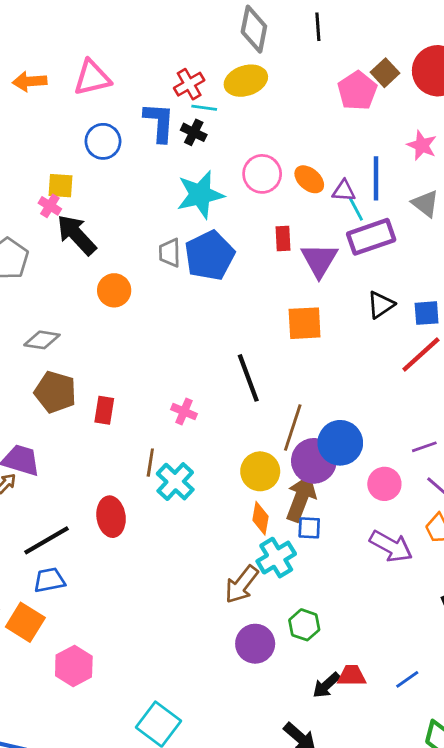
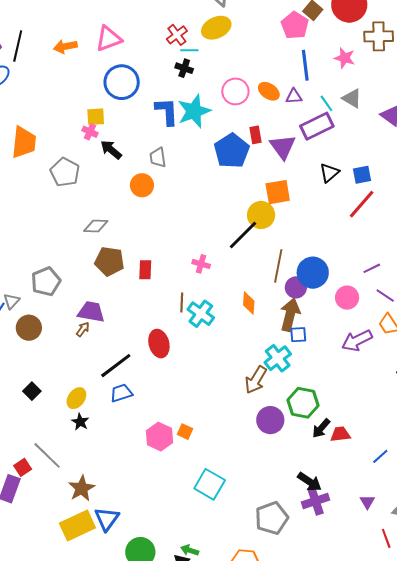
blue L-shape: (159, 122) -> (167, 111), moved
blue circle: (103, 141) -> (122, 82), size x1.4
blue line: (376, 178) -> (305, 65), moved
cyan line: (356, 209) -> (326, 103), moved
black arrow: (77, 235) -> (111, 150), size x0.7
gray trapezoid: (170, 253) -> (158, 157), moved
blue pentagon: (210, 256) -> (232, 151), moved
black line: (248, 378) -> (243, 235), turned 72
purple circle: (314, 461) -> (296, 287), size x0.7
yellow circle: (260, 471) -> (261, 215), moved
orange diamond: (260, 518) -> (249, 303), moved
purple arrow: (391, 546) -> (357, 341), turned 132
orange square: (25, 622) -> (185, 432), moved, size x0.6
green hexagon: (304, 625) -> (303, 403), size x1.4
pink hexagon: (74, 666) -> (159, 437), moved
blue line: (407, 679) -> (380, 456), moved
black arrow: (326, 685) -> (321, 428), moved

